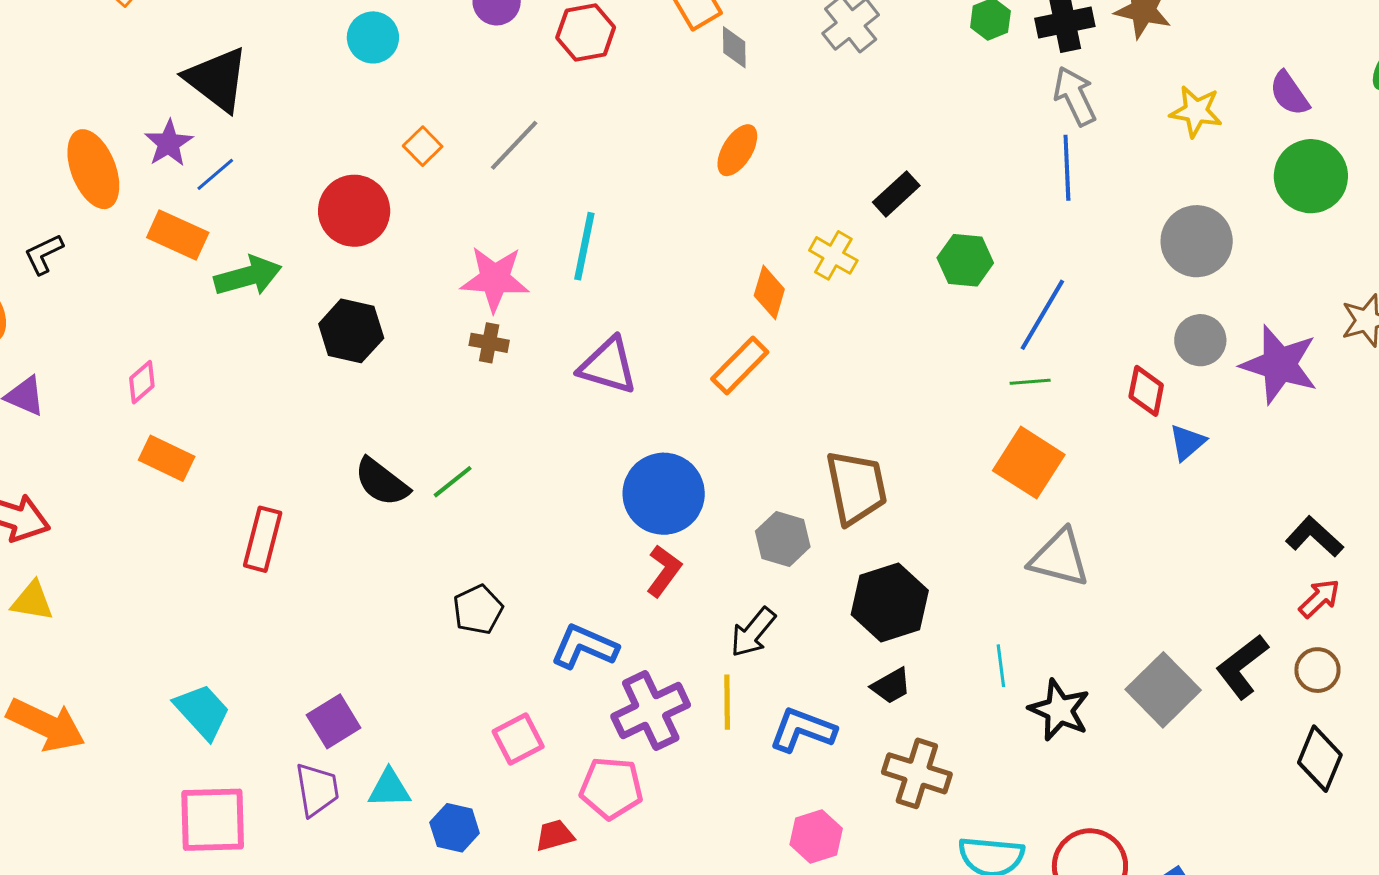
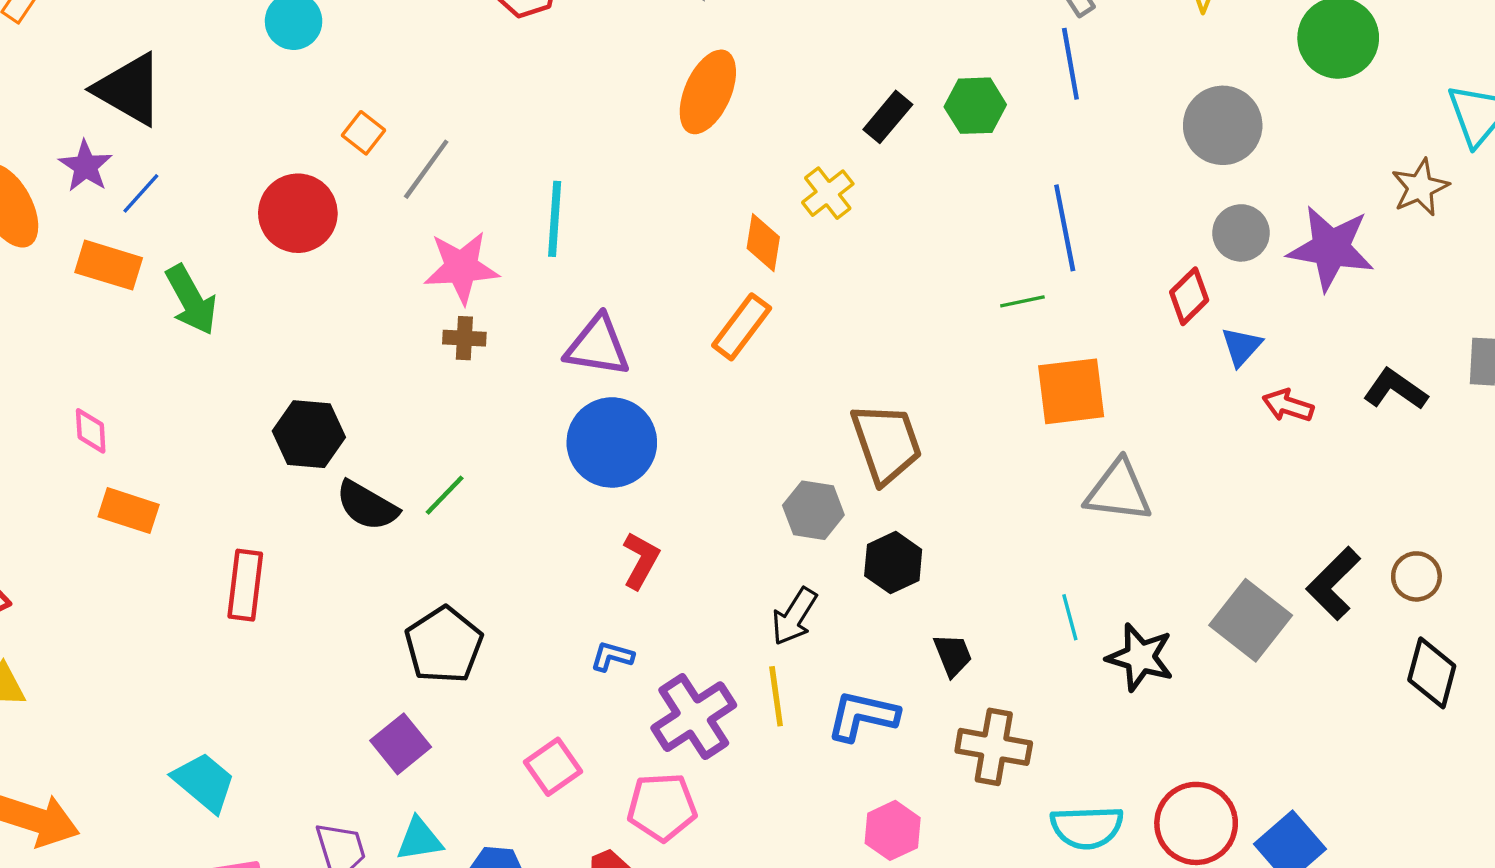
gray line: (514, 145) -> (426, 169), moved
orange ellipse: (737, 150) -> (708, 92), size x1.4
yellow cross: (833, 255) -> (828, 193), turned 30
green hexagon: (965, 260) -> (975, 106), moved
green arrow: (248, 276) -> (191, 300), turned 84
blue line: (1042, 315) -> (1065, 228), turned -34
black hexagon: (351, 331) -> (309, 434), moved
pink diamond: (142, 382) -> (91, 431), turned -45
green line: (1030, 382) -> (1022, 301), moved
red diamond: (1146, 391) -> (1189, 296), turned 42
orange square: (1029, 463) -> (1071, 391), turned -32
blue circle: (664, 494) -> (612, 442), moved
black L-shape: (1314, 537) -> (1395, 389), moved
red L-shape: (664, 571) -> (641, 560), moved
red arrow: (1319, 598) -> (1288, 405), moved, turned -111
black hexagon: (890, 603) -> (893, 563), moved, size x0.7
black pentagon: (478, 610) -> (444, 645), moved, size x1.4
blue L-shape: (584, 647) -> (612, 656), size x0.6
black trapezoid: (891, 686) -> (953, 655), turned -75
purple square: (334, 721) -> (401, 744), moved

